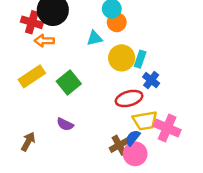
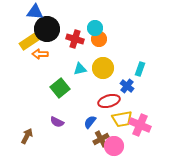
red cross: (32, 22) -> (75, 39), moved
cyan triangle: (95, 38) -> (80, 69), moved
cyan rectangle: (140, 59) -> (140, 69), moved
yellow rectangle: (32, 76) -> (30, 41), moved
blue semicircle: (133, 138) -> (90, 122), moved

